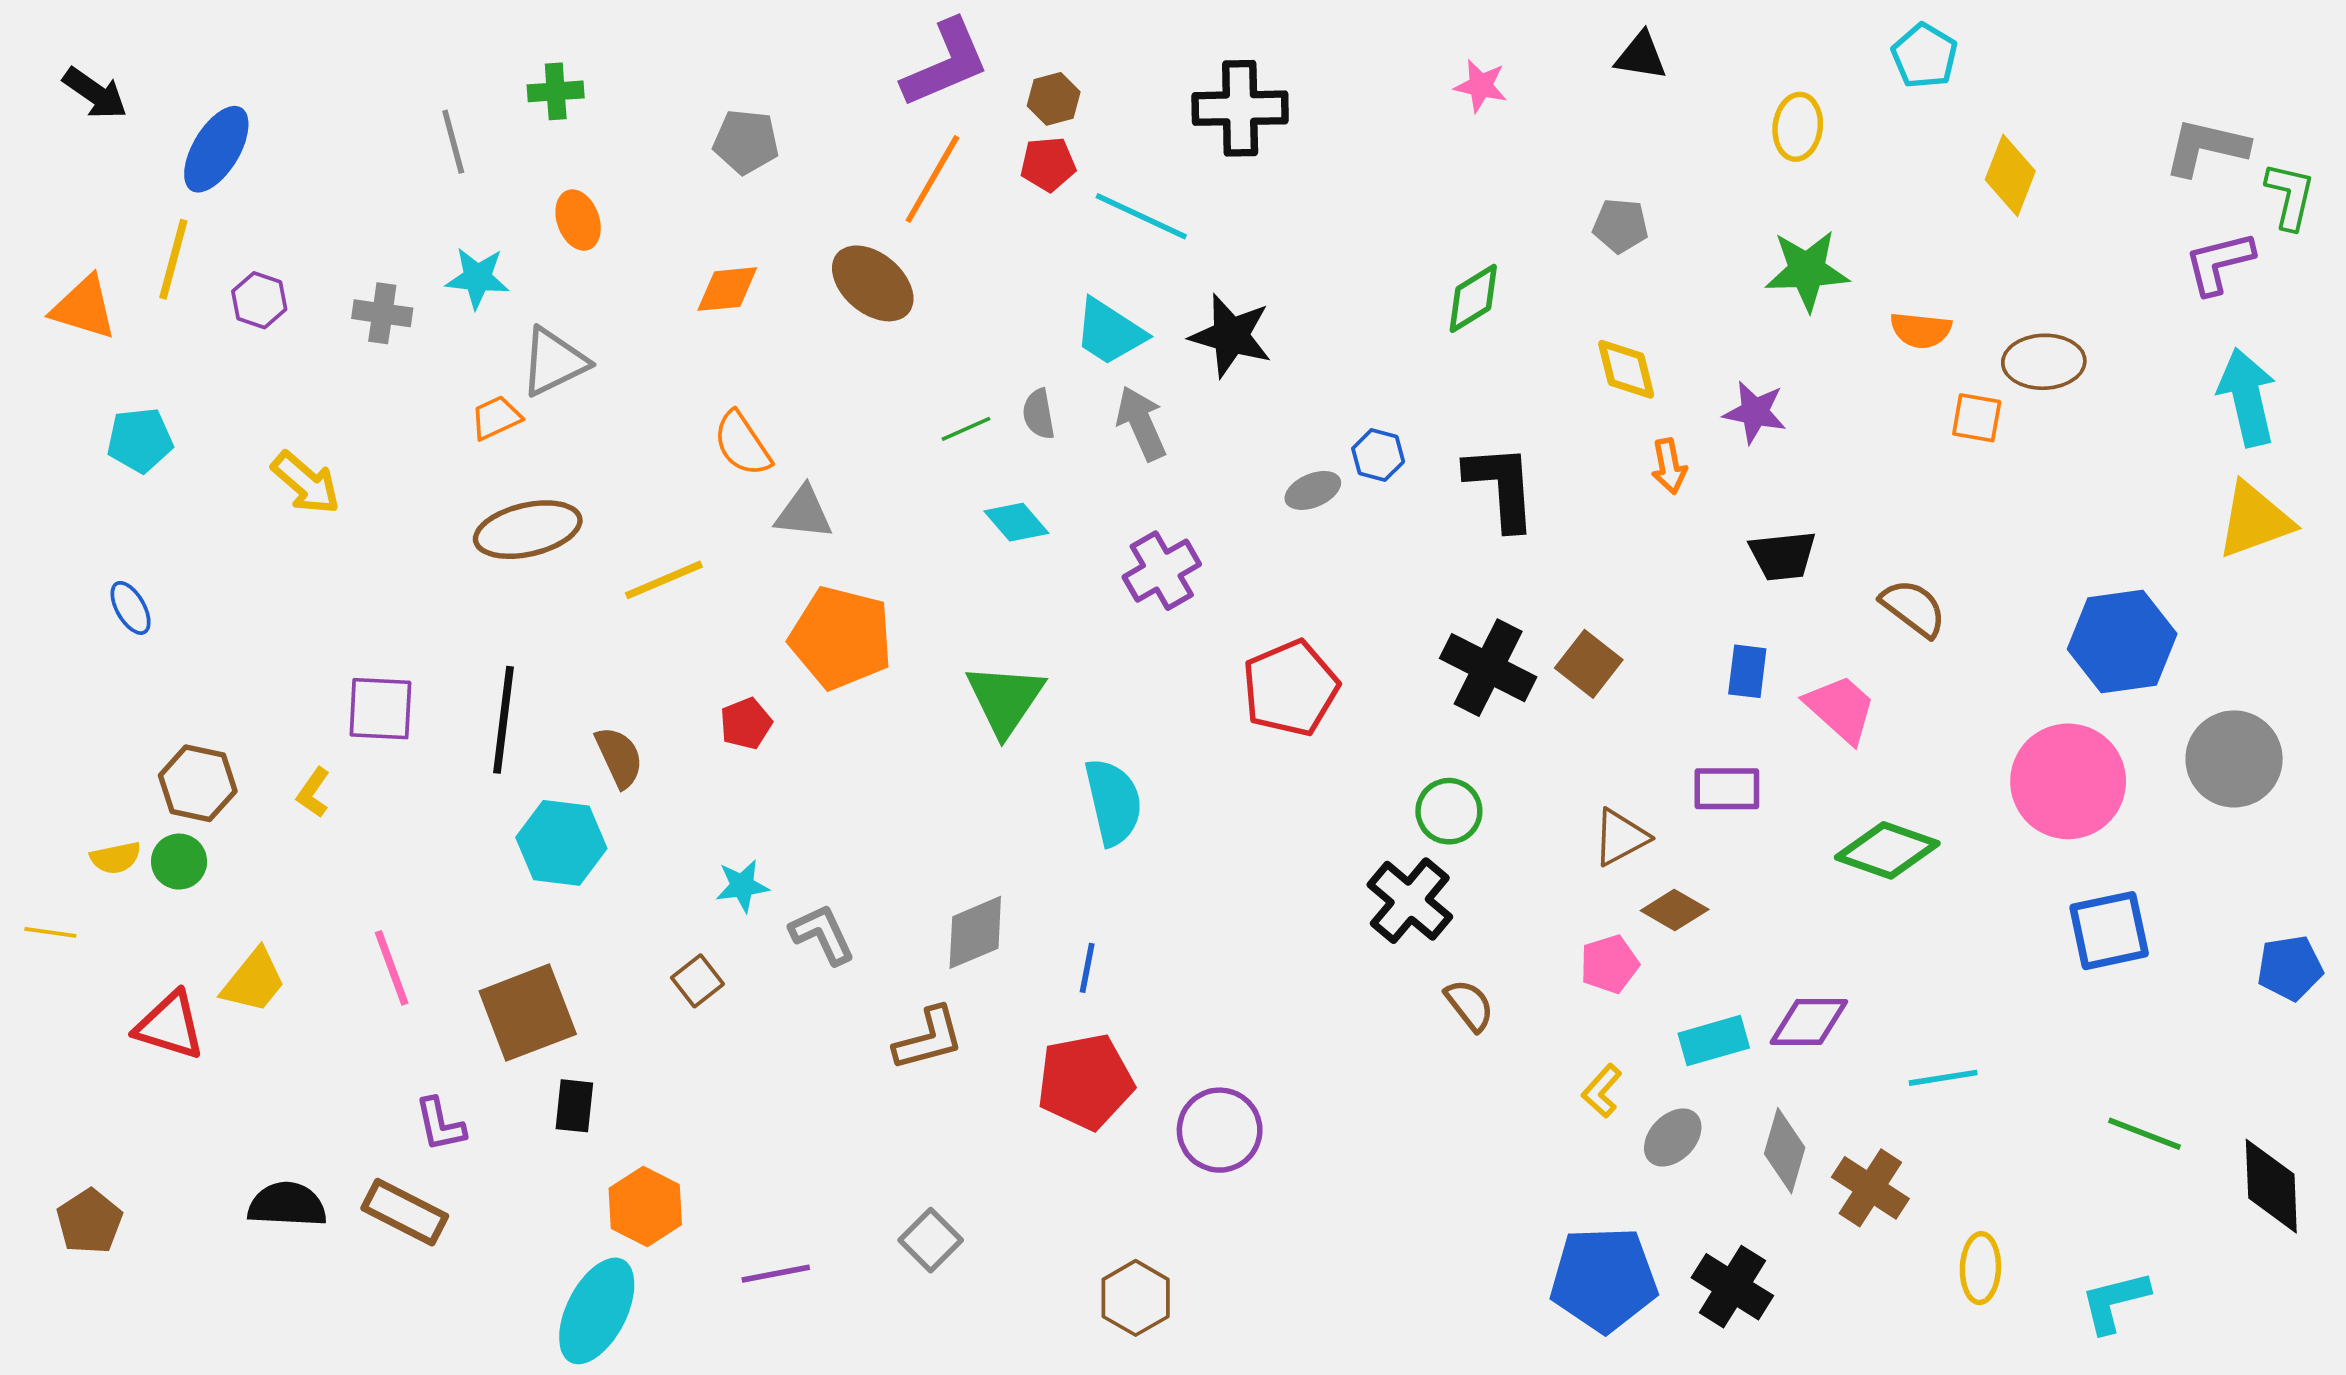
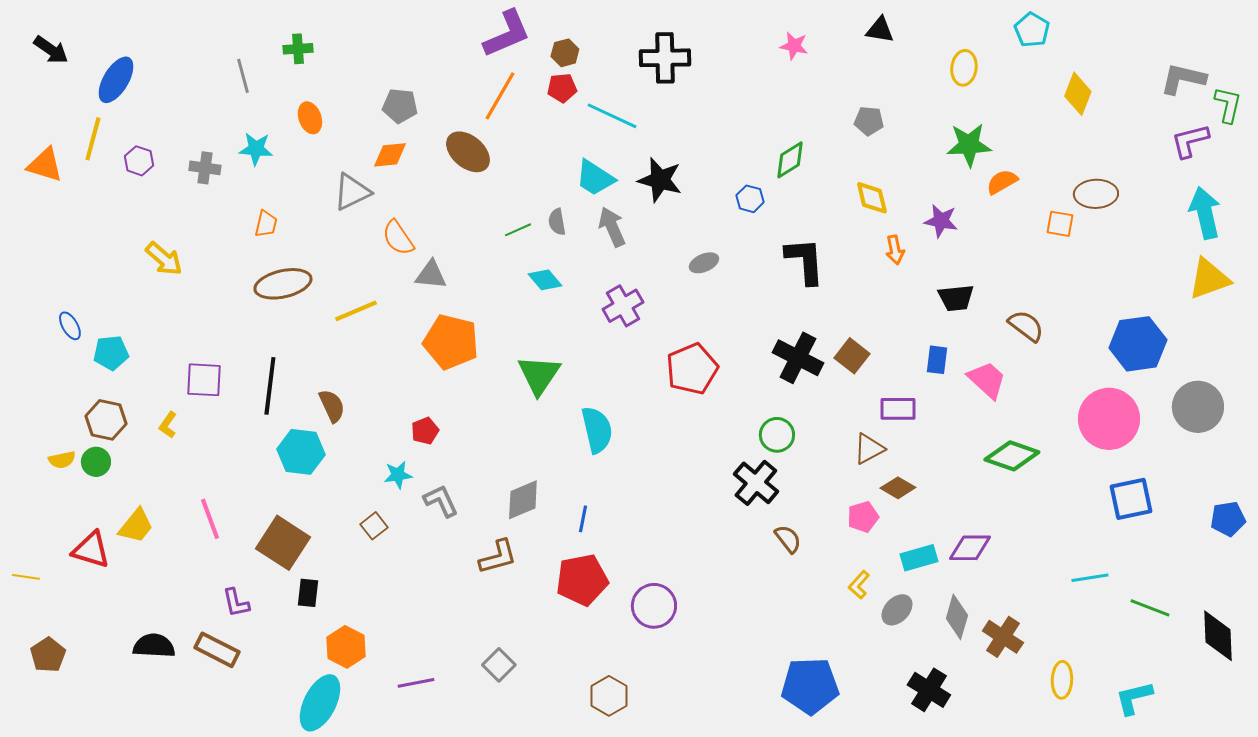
gray pentagon: (746, 142) -> (400, 106), moved
orange semicircle: (1921, 330) -> (1002, 182), moved, turned 144
gray triangle: (554, 362) -> (352, 192), moved
orange trapezoid: (496, 418) -> (266, 224), turned 128
cyan pentagon: (140, 440) -> (111, 353), moved
blue hexagon: (1378, 455) -> (750, 199), moved
red pentagon: (746, 724) -> (425, 431), moved
purple rectangle: (1727, 789) -> (898, 409), moved
yellow line: (50, 932) -> (26, 577), moved
brown square: (528, 1013) -> (283, 543), turned -36
cyan line: (1943, 1078) -> (1090, 578), moved
blue pentagon: (1604, 1279) -> (810, 686), moved

